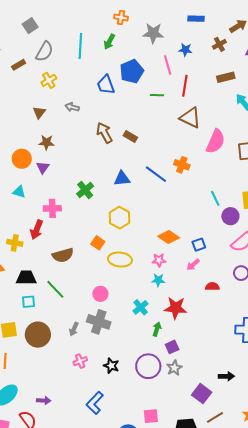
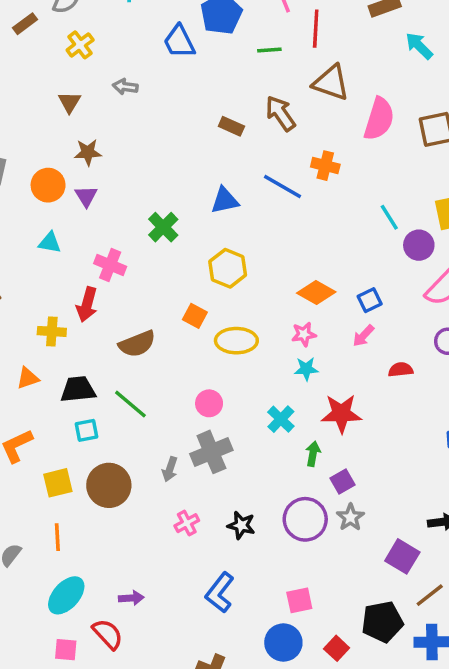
brown arrow: (104, 133) -> (281, 113), moved
pink cross: (52, 208) -> (110, 265), turned 30
gray cross: (99, 322) -> (211, 452), turned -35
pink square: (151, 416) -> (299, 600), moved

